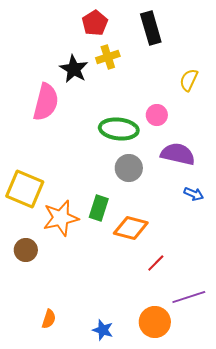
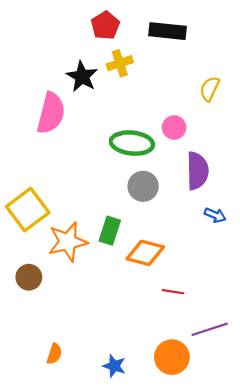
black rectangle: (151, 28) -> (167, 31), turned -68
purple semicircle: (178, 154) -> (197, 171), turned 76
yellow square: (25, 189) -> (28, 210), turned 30
red line: (156, 263) -> (173, 292), turned 54

